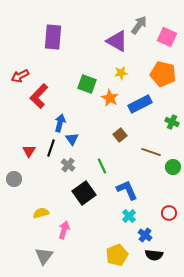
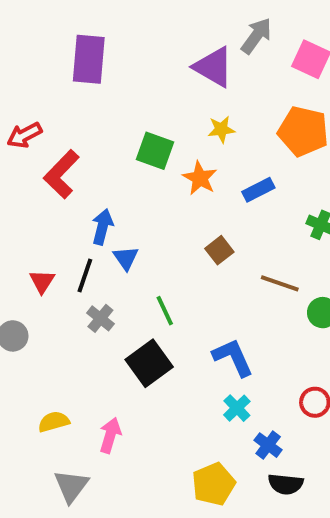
blue rectangle: (140, 104) -> (258, 190), size x0.7
gray cross: (68, 165) -> (100, 318), moved
green line: (102, 166) -> (165, 311), moved
yellow semicircle: (41, 213) -> (54, 422), moved

